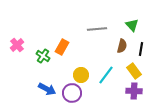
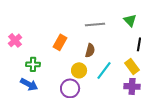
brown semicircle: (122, 46) -> (90, 50), moved
green cross: (43, 56) -> (33, 64), moved, turned -32
blue arrow: (47, 89) -> (29, 84), moved

